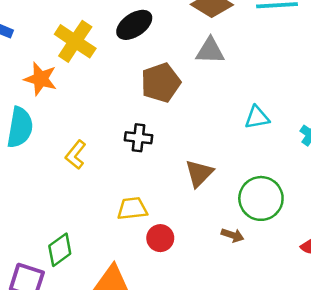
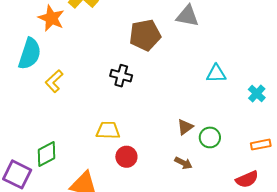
yellow L-shape: (76, 155) -> (54, 81), moved
brown triangle: (199, 173) -> (185, 127), moved, size x0.7
green circle: (261, 198) -> (210, 137), size x0.6

